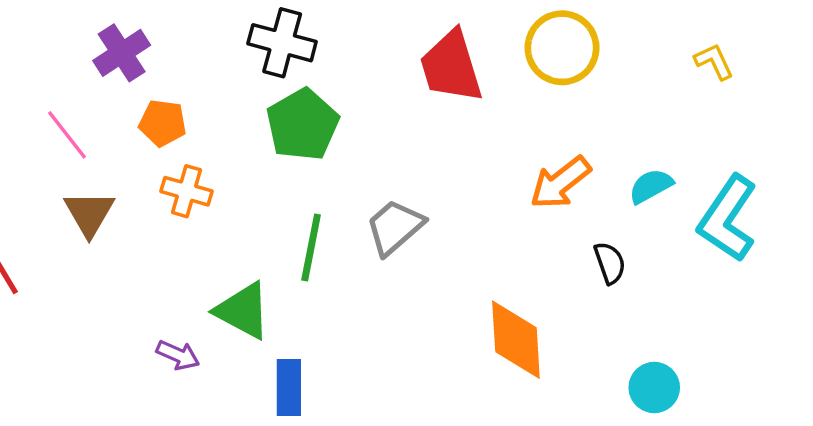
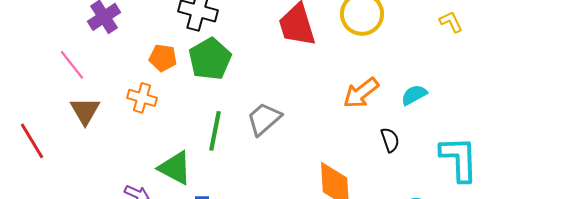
orange pentagon: (163, 123) -> (163, 58), moved
cyan L-shape: (728, 218) -> (459, 159), moved, turned 144

